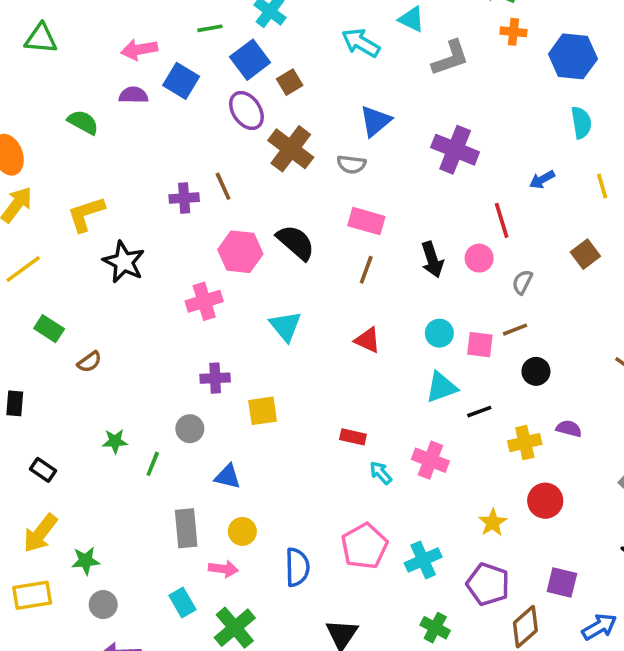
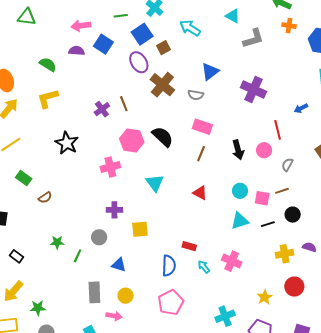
cyan arrow: (361, 43) -> (190, 28), moved
purple cross: (184, 198) -> (102, 109), turned -35
yellow L-shape: (86, 214) -> (48, 98), moved
black line: (479, 412) -> (268, 224), moved
pink pentagon: (364, 546) -> (171, 303), moved
blue semicircle: (297, 567) -> (169, 266), moved

